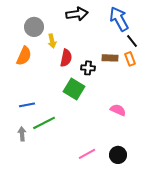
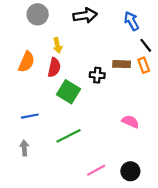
blue arrow: (119, 19) -> (131, 21), size x0.7
gray circle: (34, 27) -> (38, 14), moved
red semicircle: (66, 58) -> (54, 67), moved
green square: (74, 89) -> (69, 92), moved
green line: (44, 123) -> (69, 136), moved

